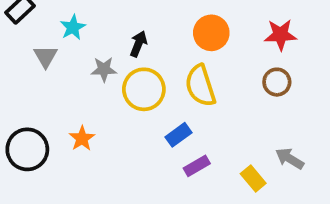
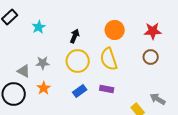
gray triangle: (46, 57) -> (24, 71), moved, turned -32
gray star: (104, 69) -> (43, 63), moved
blue rectangle: (178, 135) -> (80, 91), moved
purple rectangle: (197, 166) -> (107, 89), moved, turned 40

